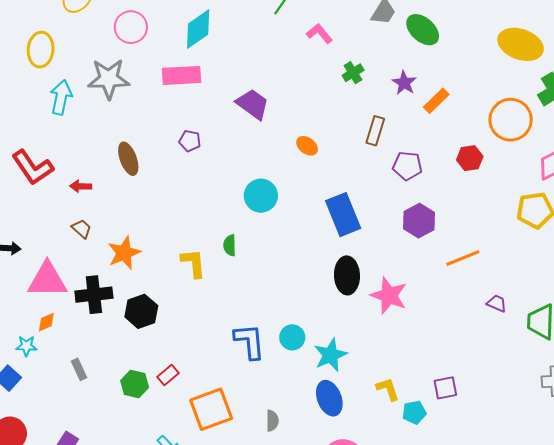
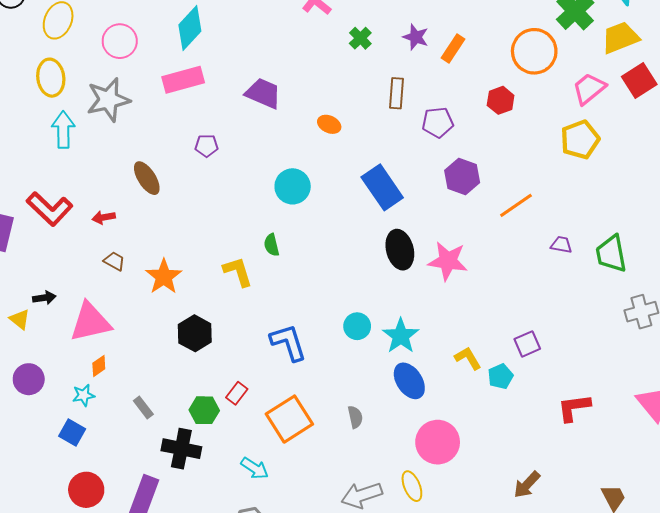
yellow ellipse: (41, 50) -> (51, 78), moved
black cross: (94, 295) -> (181, 449), moved, turned 30
blue L-shape: (249, 341) -> (288, 342), moved

